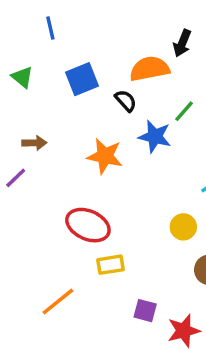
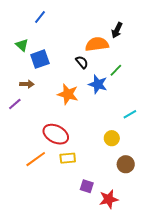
blue line: (50, 28) -> (40, 17), turned 48
blue square: (82, 79) -> (40, 59), moved
orange line: (58, 302) -> (36, 159), moved

